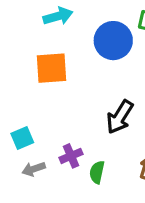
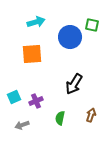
purple cross: (71, 156) -> (36, 101), moved
gray arrow: (34, 169) -> (22, 125), moved

